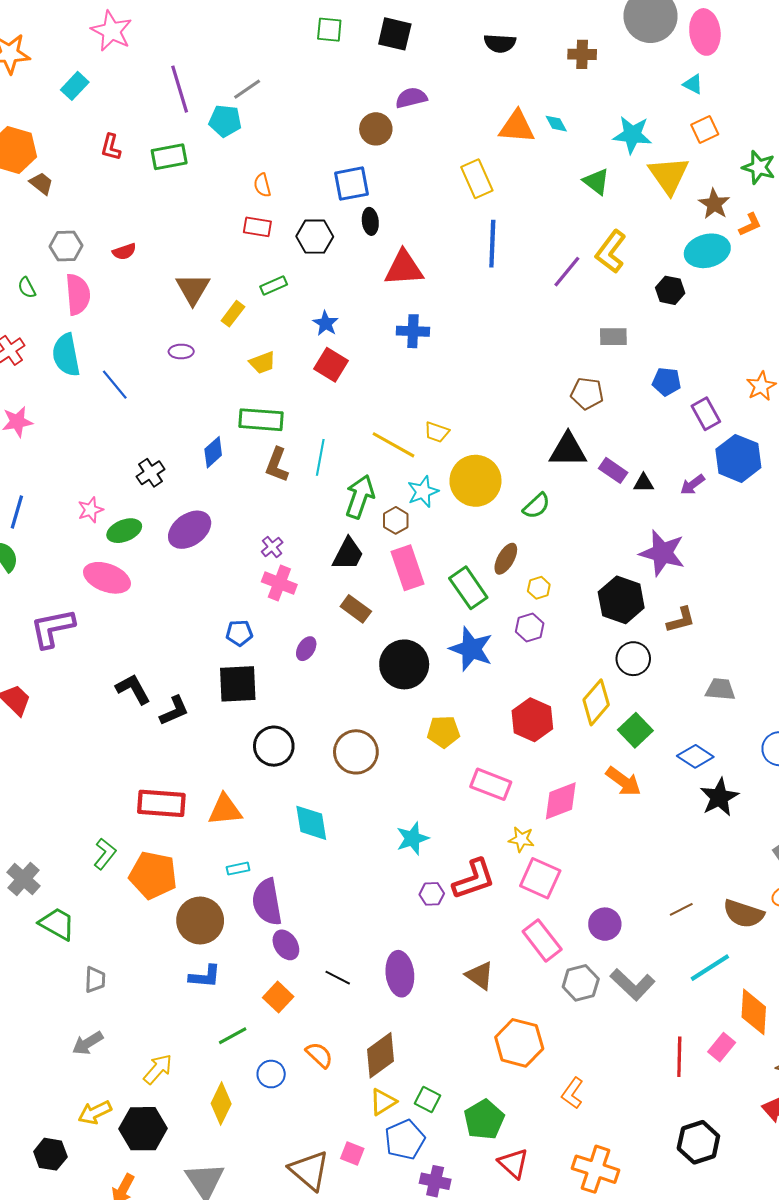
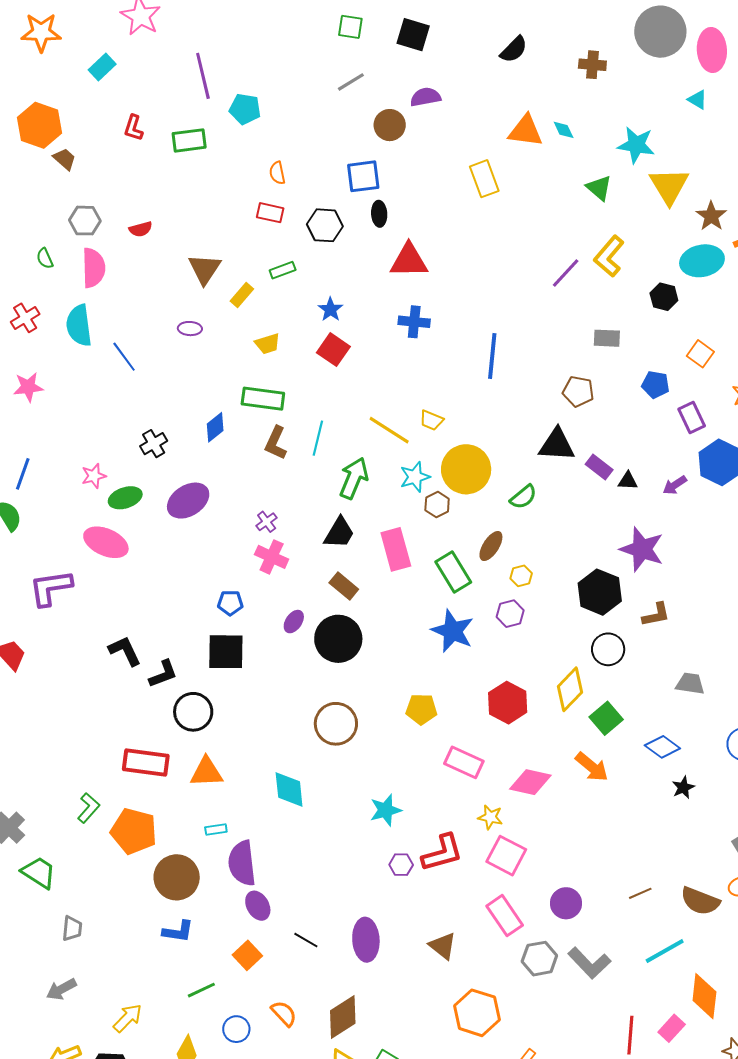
black semicircle: (500, 43) -> (514, 49), turned -52
gray line: (247, 89) -> (351, 82), moved
orange square: (705, 130) -> (700, 354), moved, turned -32
blue line: (492, 244) -> (492, 356), moved
brown hexagon: (396, 520) -> (437, 505), moved
black circle: (404, 664) -> (338, 639), moved
black circle: (274, 746) -> (193, 712), moved
black star: (719, 797) -> (683, 787), size x0.6
pink diamond: (561, 801) -> (530, 782), turned 30

